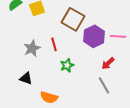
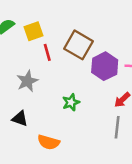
red line: (54, 44) -> (47, 52), moved
gray line: (104, 85) -> (117, 127), turned 36

